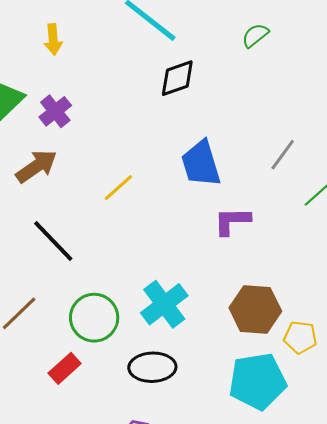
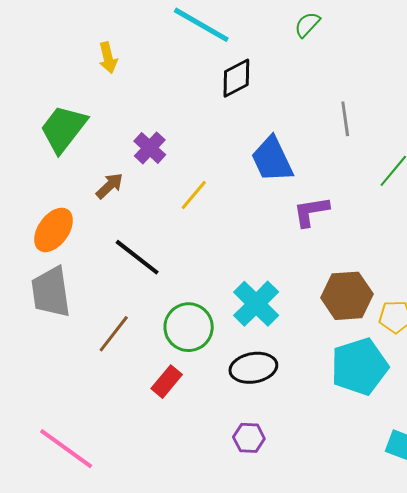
purple cross: (55, 111) -> (150, 148), moved
gray line: (283, 155) -> (345, 119), moved, turned -36
brown arrow: (36, 166) -> (110, 186), size x0.7

